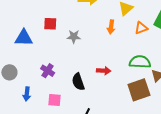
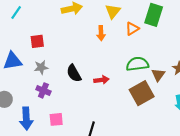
gray star: (74, 37) -> (41, 67), moved
black semicircle: (78, 82) -> (74, 73), moved
blue arrow: (27, 94) -> (26, 118), size x1.5

